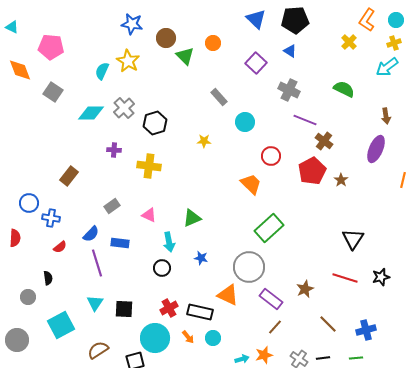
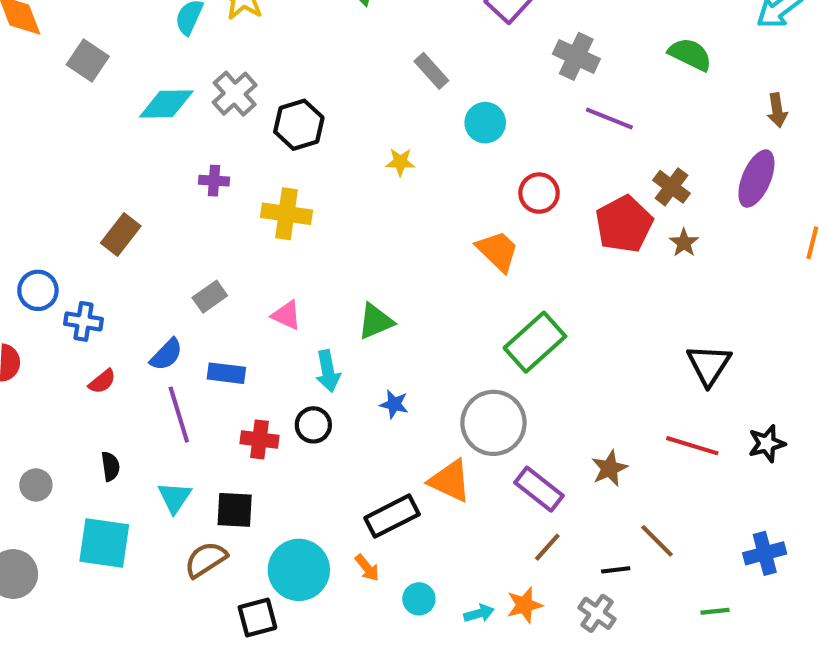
brown cross: (324, 141) -> (672, 187), moved
black semicircle: (48, 278) -> (110, 466), moved
red cross: (169, 308) -> (260, 439), moved, turned 36
black rectangle: (200, 312) -> (392, 516), turned -40
cyan square: (61, 325) -> (104, 543), turned 36
blue cross: (366, 330) -> (765, 553), moved
cyan circle: (213, 338) -> (419, 599), moved
brown semicircle: (98, 350) -> (206, 560), moved
black line: (323, 358) -> (616, 570), moved

